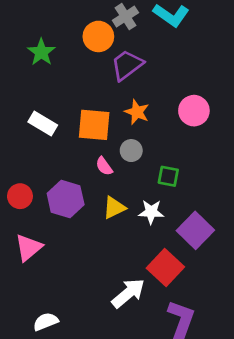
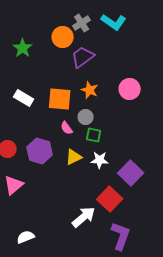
green square: (168, 176) -> (94, 135), moved

